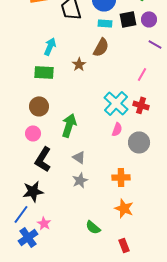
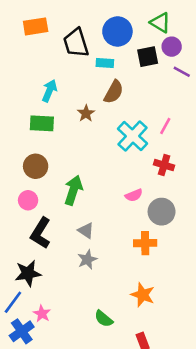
purple circle: (149, 19) -> (172, 47), moved
cyan rectangle: (105, 23) -> (105, 63), moved
purple line: (155, 44) -> (182, 72), moved
cyan cross: (116, 103) -> (133, 136), moved
pink semicircle: (117, 129) -> (134, 195), turned 48
orange cross: (121, 177) -> (145, 243), moved

